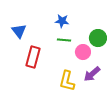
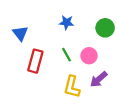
green circle: (98, 38) -> (105, 28), moved
green line: (64, 40) -> (66, 55), moved, turned 56

